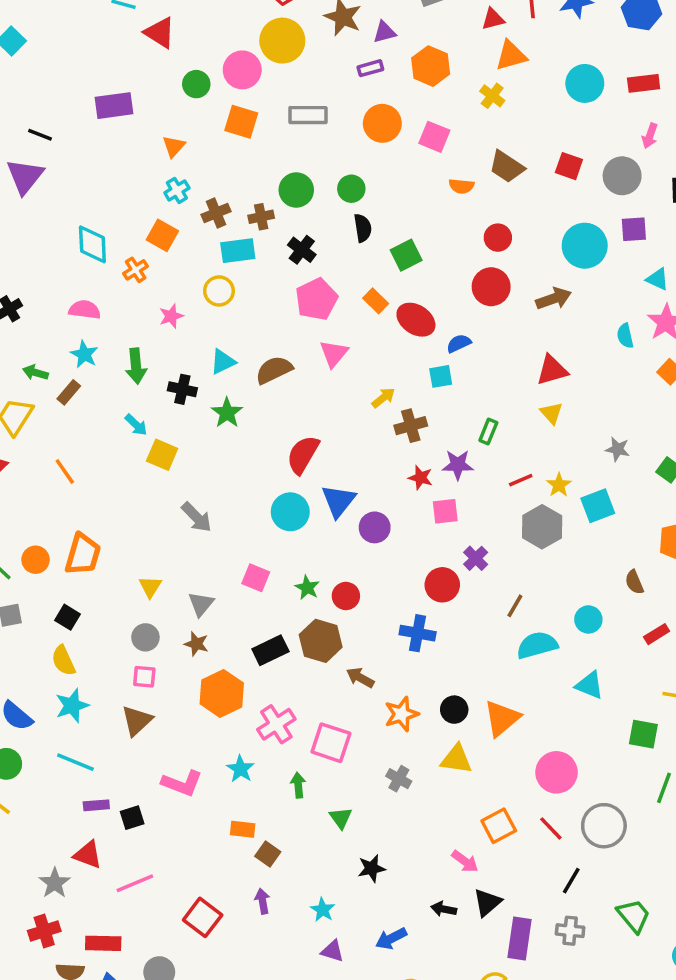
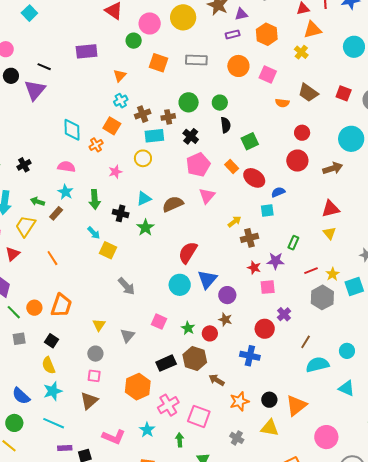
pink circle: (242, 70) -> (150, 23), moved
brown star: (196, 644) -> (225, 319), moved

